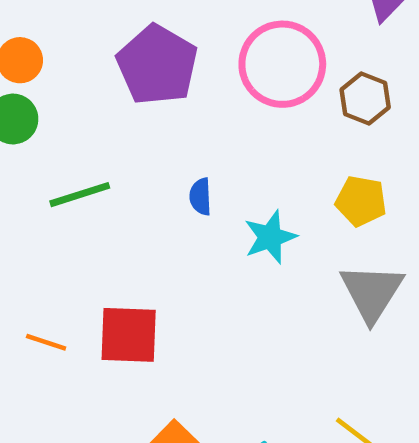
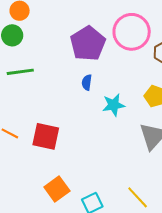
purple pentagon: (157, 65) -> (88, 43), moved
green line: (80, 195) -> (20, 72), moved

